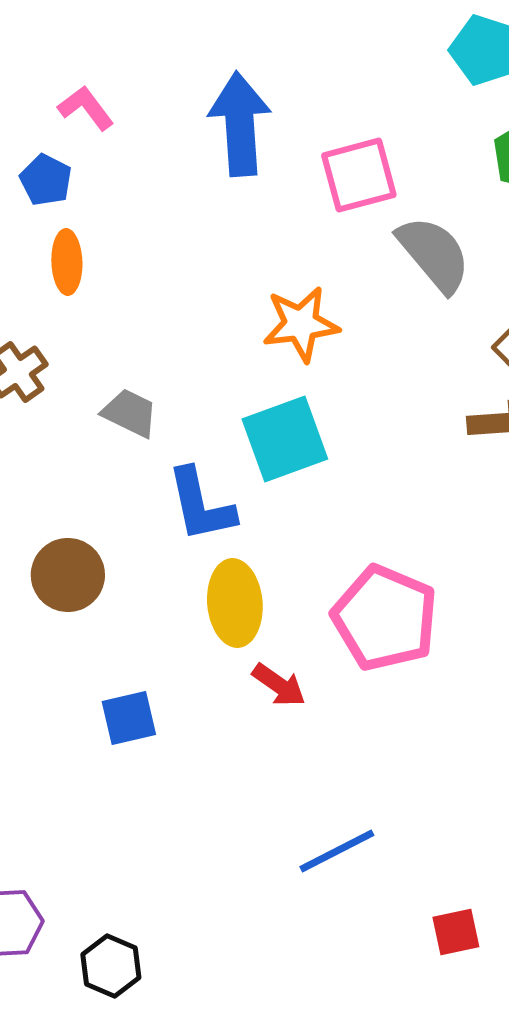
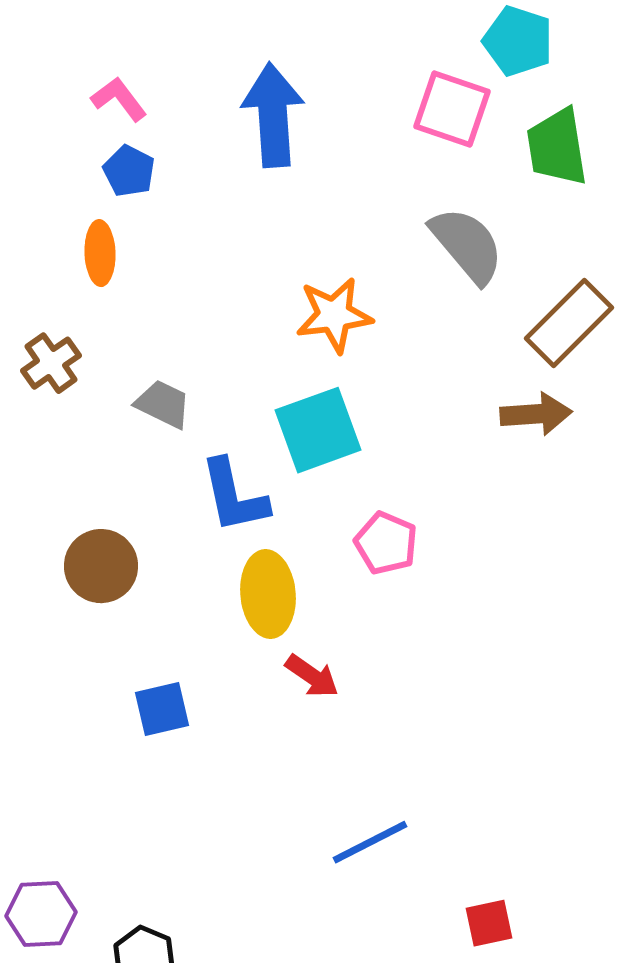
pink square: (359, 175) -> (452, 109), moved, turned 34
blue pentagon: (46, 180) -> (129, 171), moved
pink pentagon: (385, 618) -> (386, 543), moved, size x0.6

